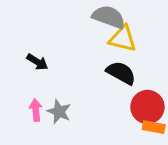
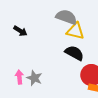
black arrow: (37, 62) -> (20, 31), moved

